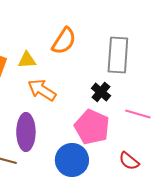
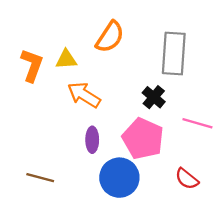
purple ellipse: (26, 132) -> (92, 140), moved, size x0.6

